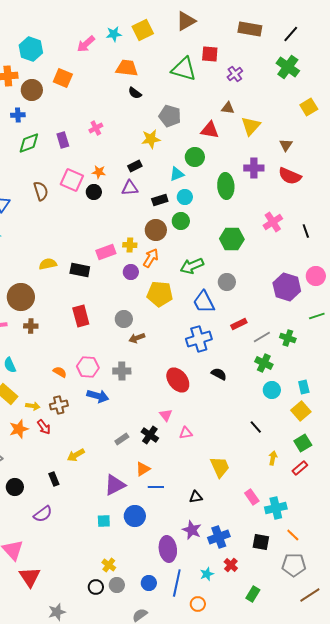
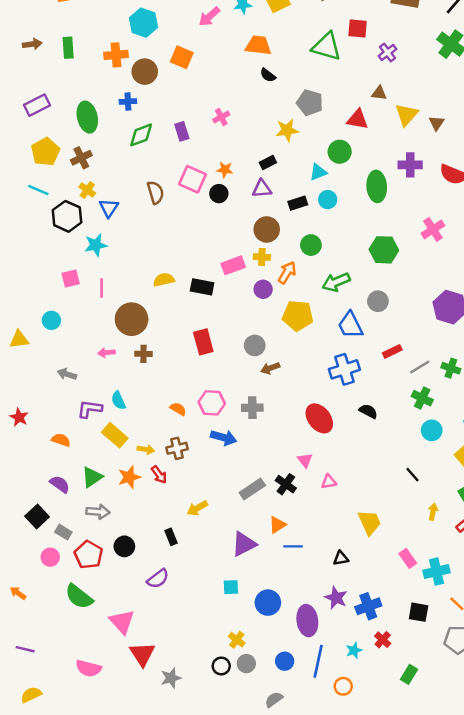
brown triangle: (286, 145) -> (436, 123), moved
green circle: (181, 221) -> (311, 245), moved
brown circle: (156, 230) -> (267, 229), moved
gray rectangle: (122, 439) -> (252, 489), size x1.5
blue circle: (135, 516) -> (268, 603), moved
gray star: (57, 612) -> (171, 678), moved

